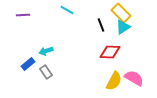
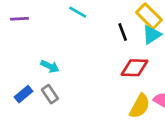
cyan arrow: (46, 51) -> (50, 66), turned -136
blue rectangle: (28, 64) -> (23, 94), moved

